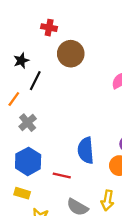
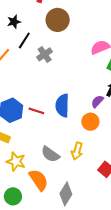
gray cross: (28, 123) -> (45, 54), moved
red line: (62, 176) -> (36, 111), moved

